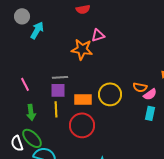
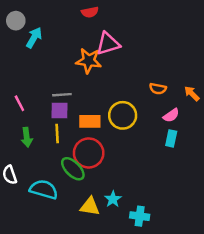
pink triangle: (98, 35) -> (108, 44), size x1.5
orange semicircle: (140, 87) -> (158, 89), moved
green ellipse: (32, 138) -> (73, 169), moved

